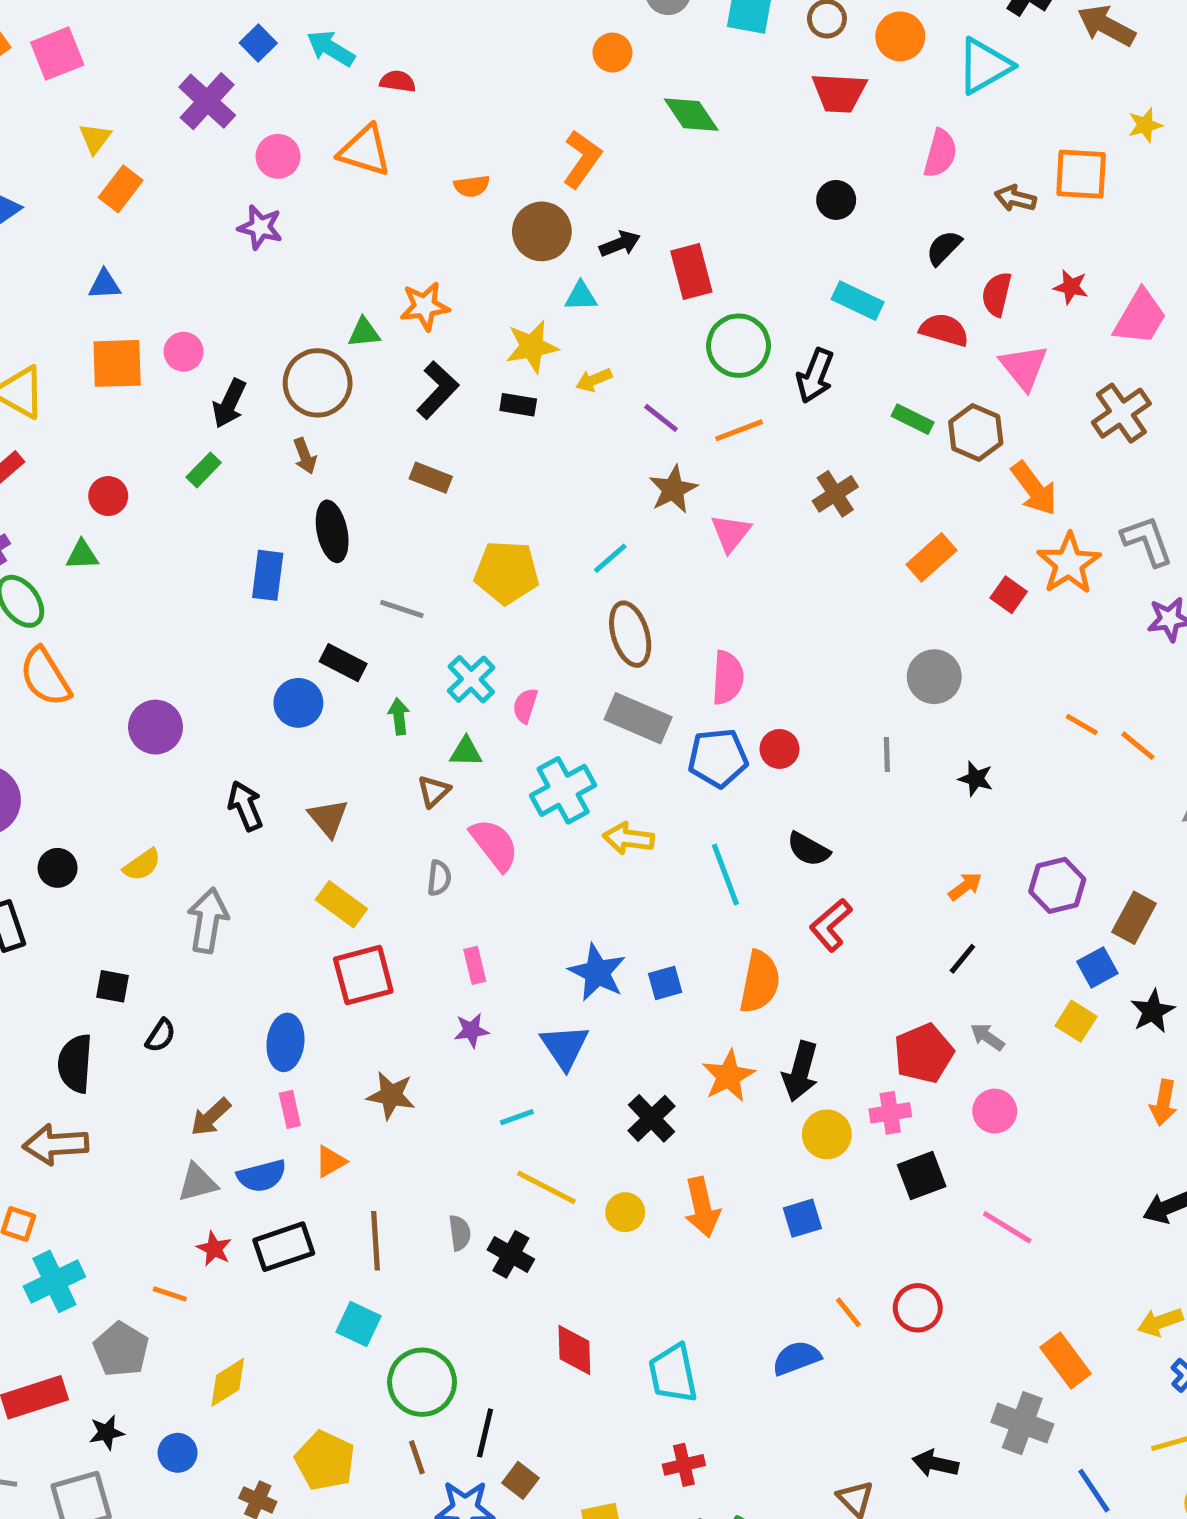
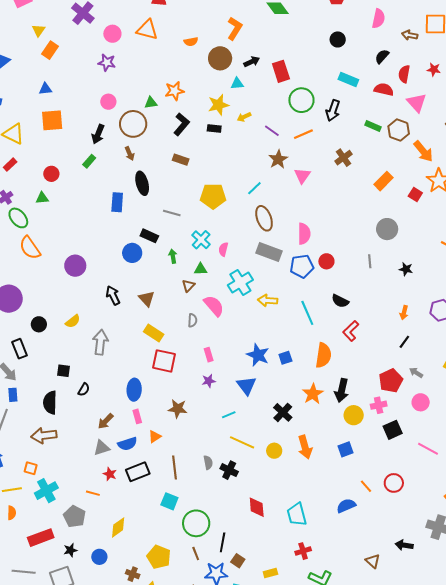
pink circle: (184, 352) -> (108, 102), moved
orange arrow: (965, 886) -> (404, 313), turned 144
red square: (363, 975) -> (164, 361), turned 30

